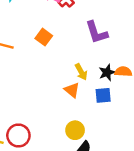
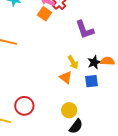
orange square: (44, 37) -> (45, 14), moved
red circle: (18, 135) -> (24, 106), moved

